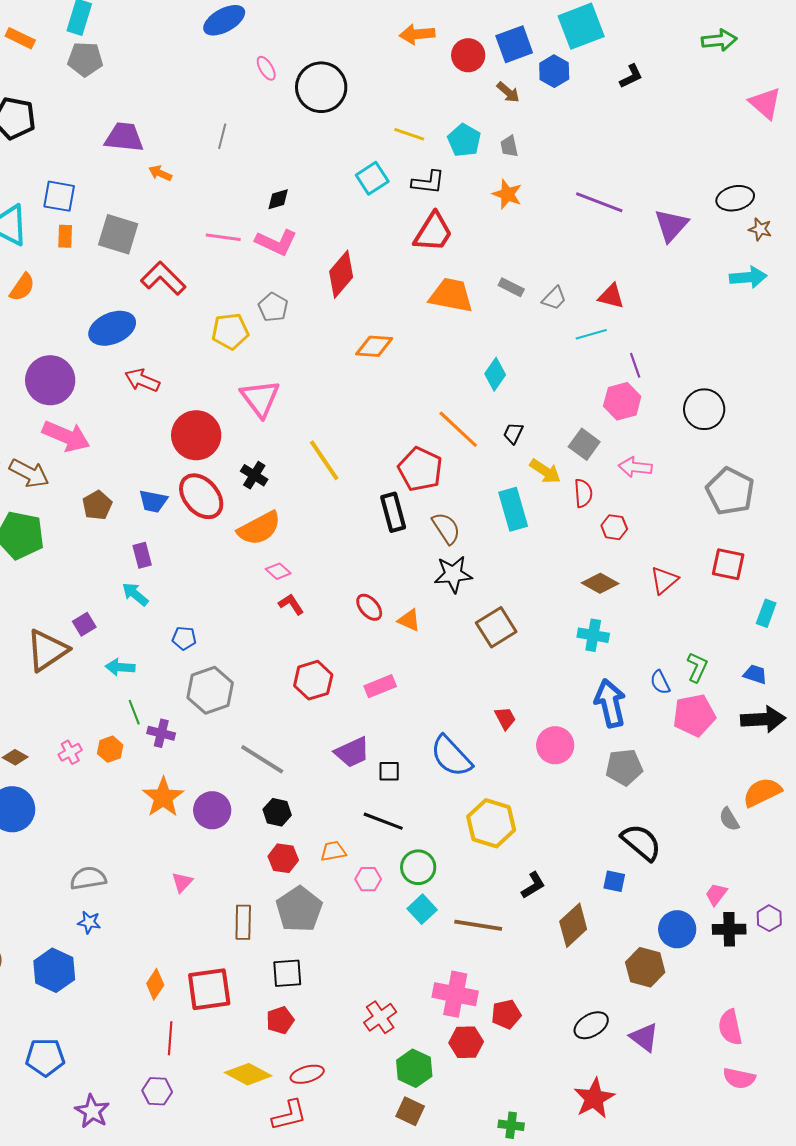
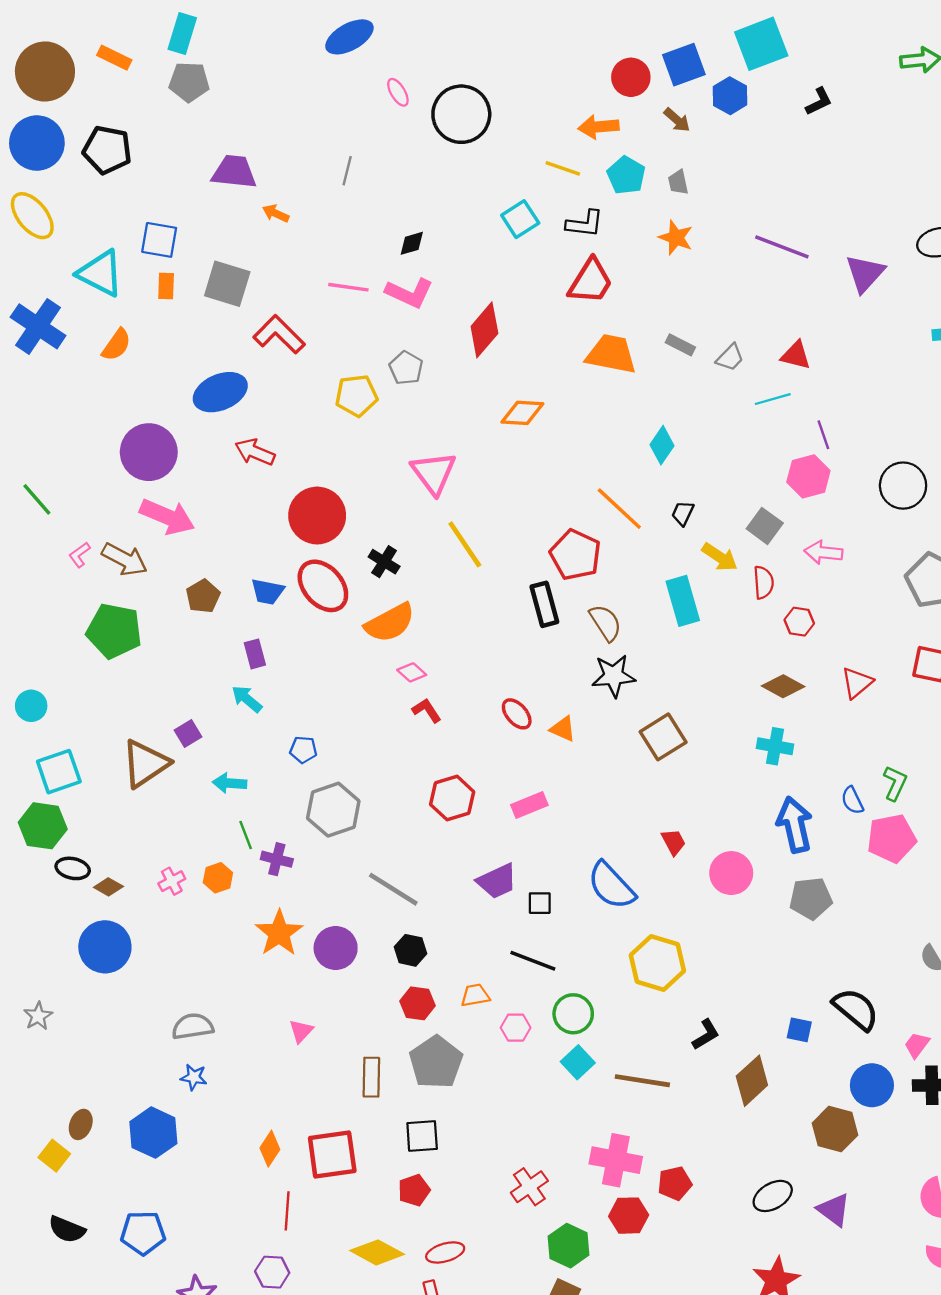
orange arrow: (417, 34) -> (599, 127), moved
pink triangle: (260, 398) -> (434, 473), moved
black semicircle: (641, 842) -> (856, 1009), moved

